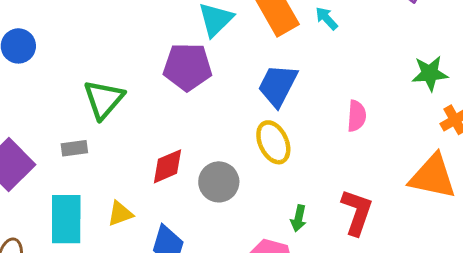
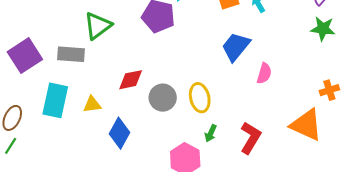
green star: (430, 73) -> (323, 29), moved
blue trapezoid: (278, 85) -> (236, 47), moved
yellow ellipse: (273, 142) -> (200, 98), moved
gray rectangle: (74, 148) -> (71, 54), size x1.5

